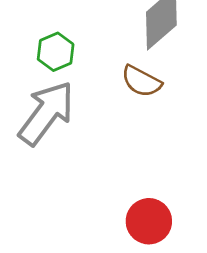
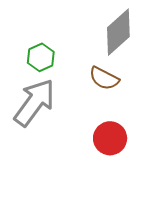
red circle: (149, 221) -> (110, 138), moved

